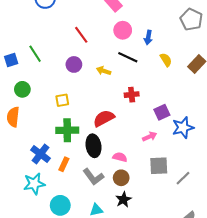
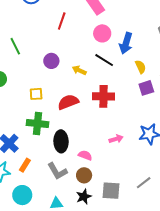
red line: (81, 35) -> (62, 21), moved, turned 48
blue arrow: (148, 37) -> (126, 43), size x1.5
red cross: (132, 95) -> (103, 96), size x1.5
purple square: (162, 112) -> (146, 88), moved
red semicircle: (104, 118) -> (68, 102), moved
orange rectangle: (64, 164) -> (25, 165), moved
gray square: (159, 166) -> (111, 191), moved

